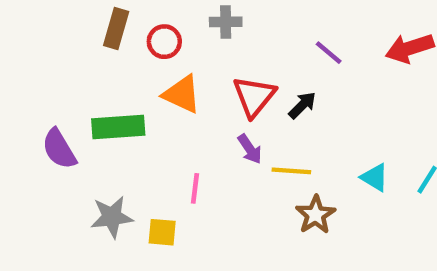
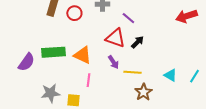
purple line: (329, 53) -> (128, 18), moved
orange triangle: (182, 94) -> (82, 55), moved
red triangle: (254, 96) -> (115, 38), turned -50
purple semicircle: (59, 149) -> (26, 62), turned -114

